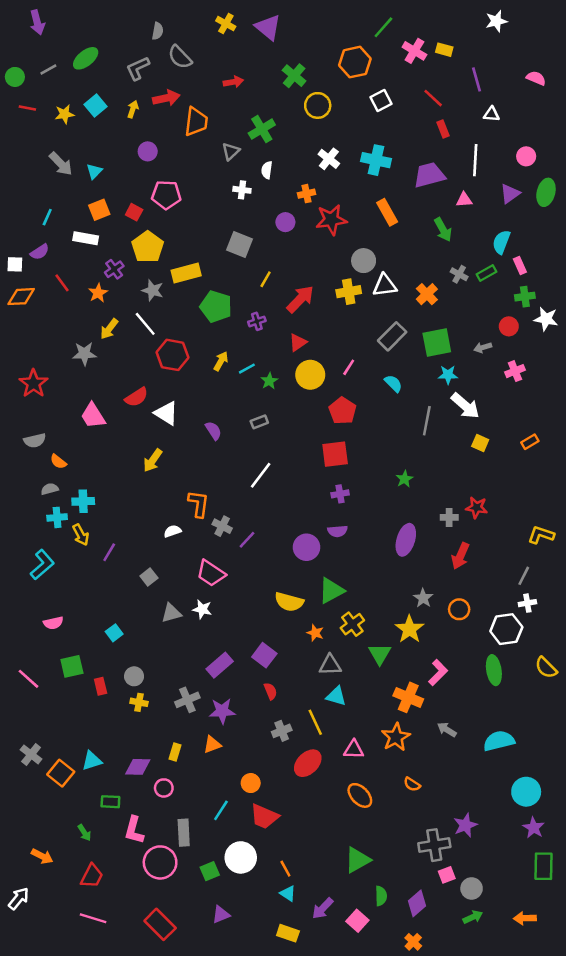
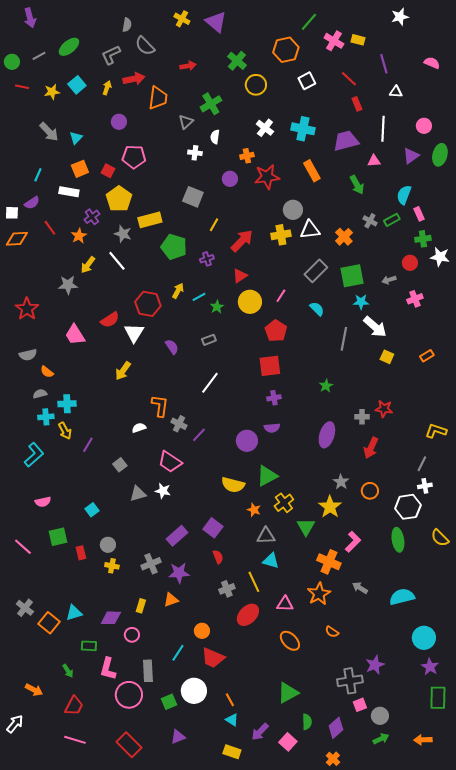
red hexagon: (172, 355) -> (148, 304), moved
white triangle: (166, 413) -> (134, 333), turned 30

